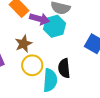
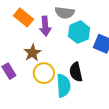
purple arrow: (39, 19) -> (45, 26), turned 78
cyan hexagon: (55, 26) -> (79, 32), moved

